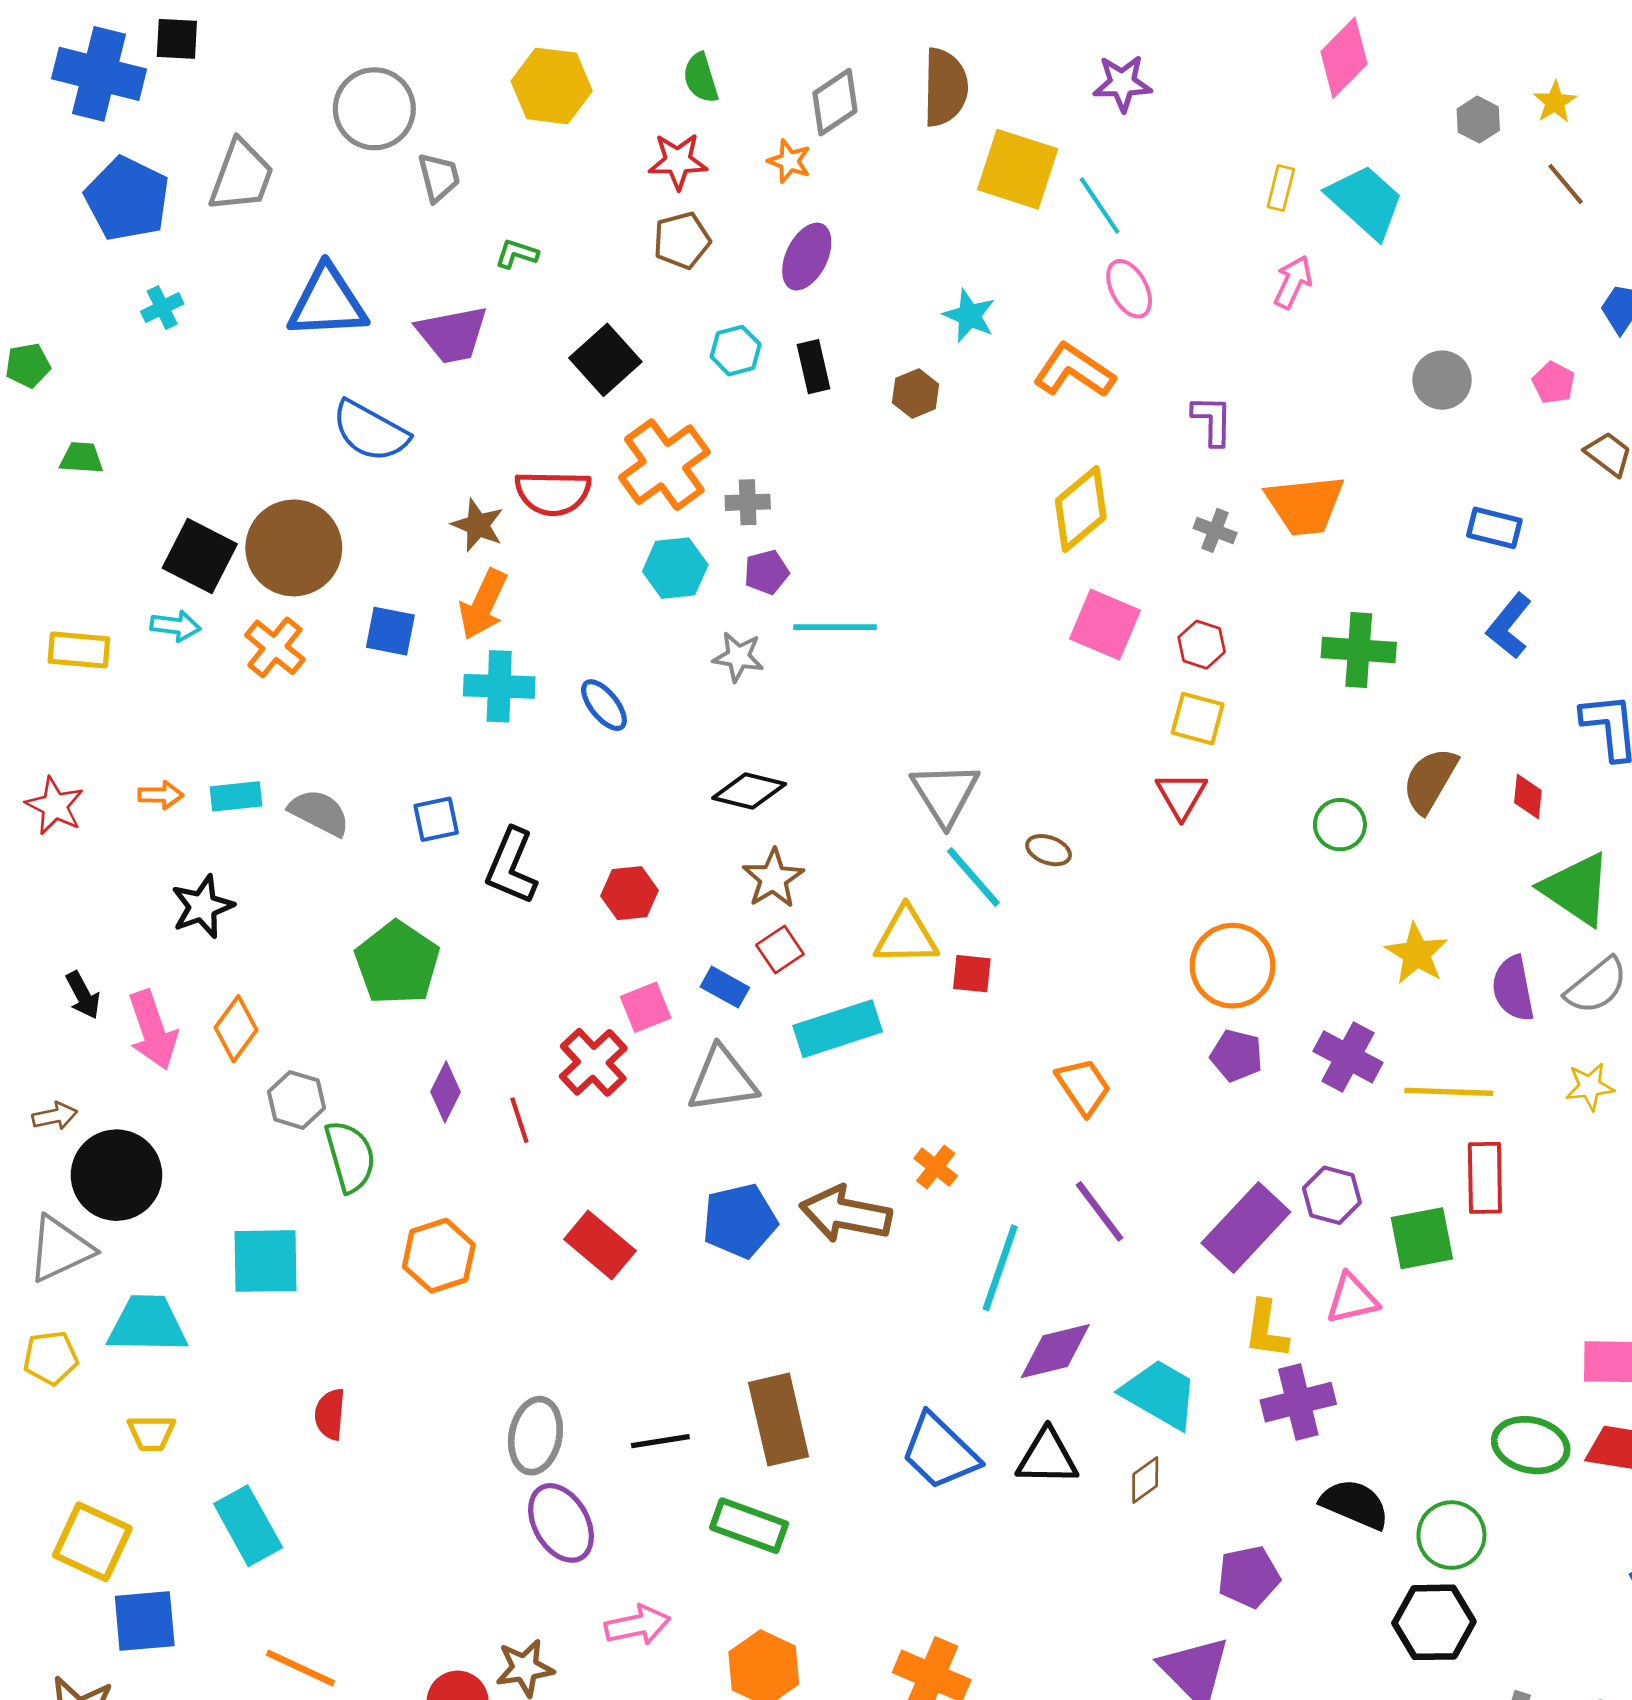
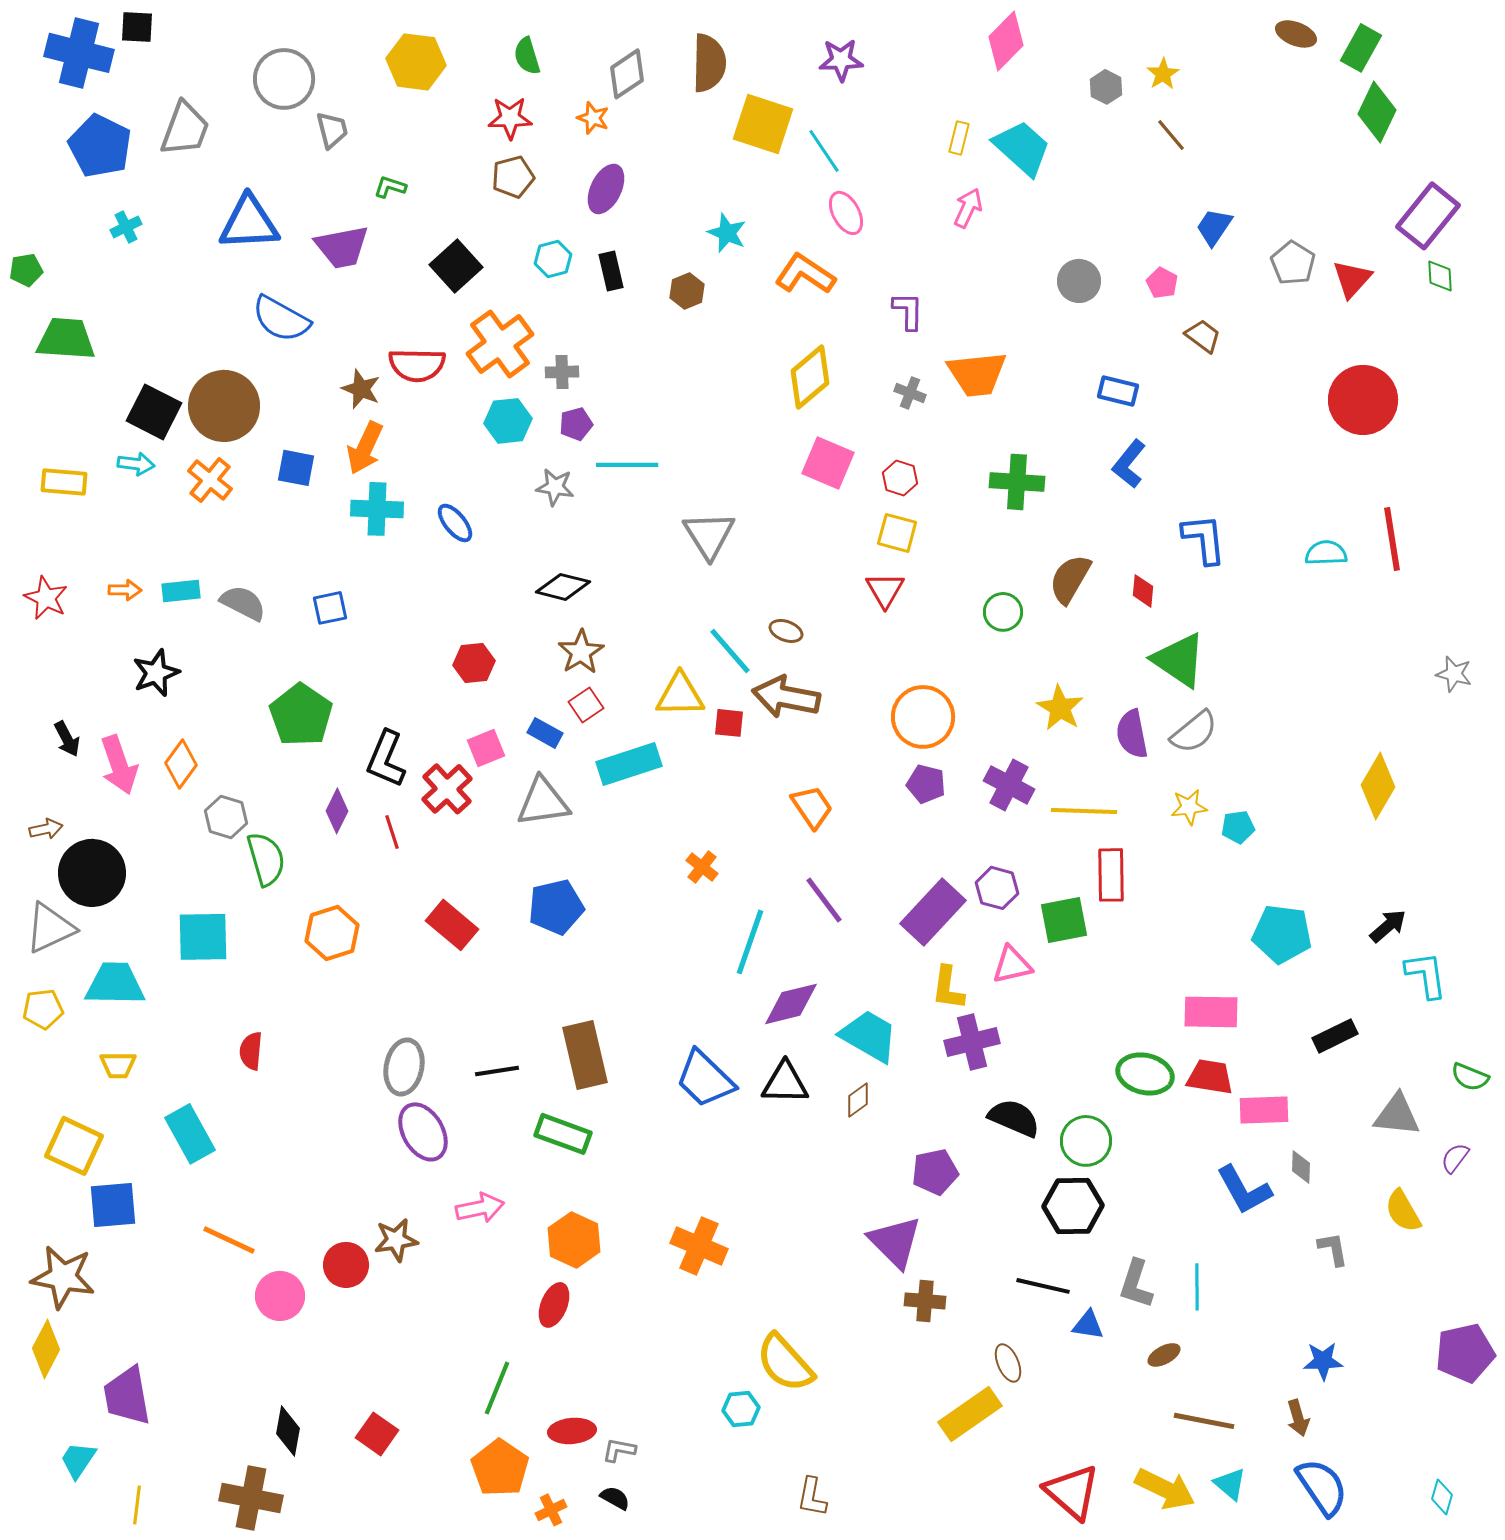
green trapezoid: (82, 458) -> (66, 339), size x1.8
gray triangle: (945, 794) -> (709, 535), moved
black L-shape: (511, 866) -> (386, 759), moved
brown arrow: (846, 1214) -> (786, 697), moved

